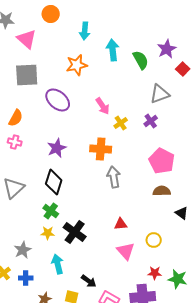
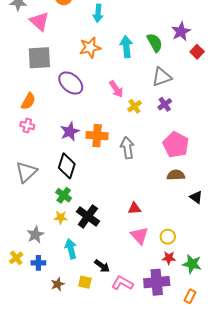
cyan arrow: (113, 50) -> (126, 47), moved
gray triangle: (160, 94) -> (162, 77), moved
orange cross: (101, 149) -> (97, 136), moved
gray arrow: (114, 177) -> (127, 148), moved
yellow circle: (154, 240) -> (168, 237), moved

